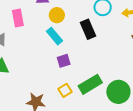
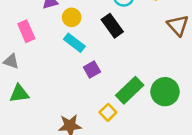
yellow square: (65, 90) -> (108, 112), moved

